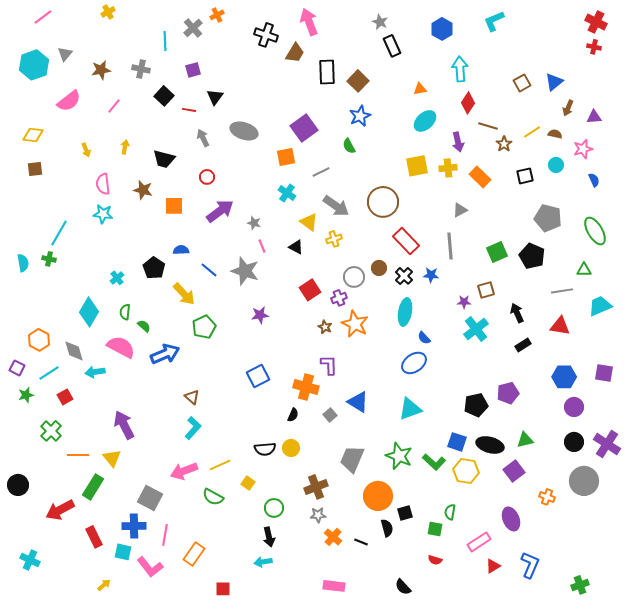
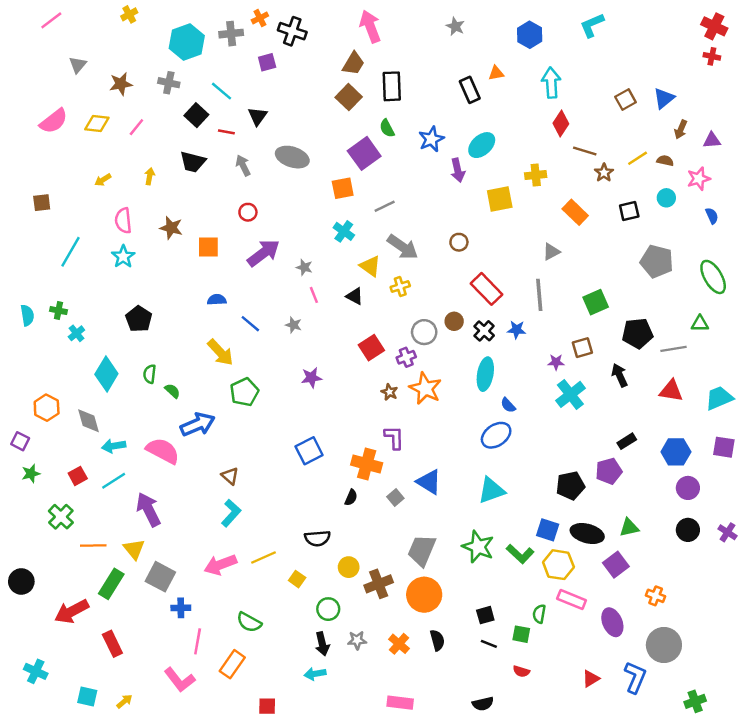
gray cross: (193, 28) -> (231, 34), turned 36
black cross: (266, 35) -> (292, 31), moved
cyan line: (165, 41) -> (222, 91), moved, turned -48
black rectangle: (392, 46) -> (470, 90), moved
cyan hexagon: (34, 65) -> (187, 42), moved
purple square: (193, 70) -> (267, 62), moved
brown square: (358, 81) -> (349, 97), moved
orange triangle: (420, 89) -> (496, 73), moved
pink semicircle: (69, 101) -> (54, 121), moved
cyan ellipse: (425, 121) -> (482, 145), moved
yellow diamond: (33, 135) -> (97, 123), moved
purple arrow: (458, 142) -> (458, 170), moved
green semicircle: (349, 146) -> (387, 128), moved
yellow arrow: (86, 150) -> (103, 180), turned 80
black trapezoid: (164, 159) -> (193, 162), moved
yellow cross: (448, 168) -> (536, 175), moved
brown circle: (383, 202) -> (459, 242), size x0.5
cyan star: (103, 214) -> (123, 257), turned 30
cyan line: (59, 233) -> (70, 252), moved
black pentagon: (532, 256) -> (638, 333), moved, turned -30
black pentagon: (154, 268) -> (139, 319), moved
gray star: (245, 271) -> (293, 325), size x0.5
cyan cross: (117, 278) -> (76, 333), moved
cyan trapezoid: (600, 306) -> (719, 398), moved
black rectangle: (523, 345) -> (627, 441), moved
pink semicircle: (121, 347) -> (163, 451), moved
cyan line: (49, 373) -> (114, 481), moved
purple cross: (607, 444) -> (727, 532), size x0.6
yellow circle: (291, 448) -> (349, 567), moved
gray circle: (584, 481) -> (664, 645), moved
orange circle: (378, 496) -> (424, 595), moved
green semicircle: (213, 497) -> (249, 622), moved
gray square: (150, 498) -> (160, 577), moved
gray star: (318, 515) -> (357, 640), moved
blue cross: (134, 526) -> (181, 608), moved, size x0.7
black semicircle: (387, 528) -> (437, 640), moved
black line: (361, 542) -> (489, 644), moved
pink rectangle: (479, 542) -> (572, 599), moved, turned 55
cyan square: (123, 552) -> (87, 697), moved
black semicircle: (403, 587) -> (483, 704), turned -60

